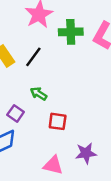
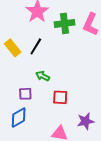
purple square: (16, 113) -> (25, 94), turned -32

